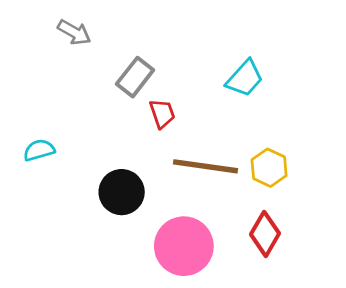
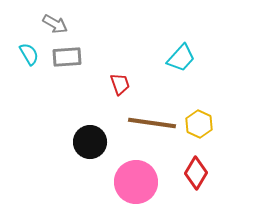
gray rectangle: (135, 77) -> (67, 57), moved, turned 48
cyan semicircle: (39, 150) -> (29, 54), moved, turned 75

